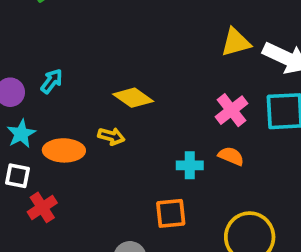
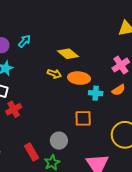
orange ellipse: (64, 150) -> (79, 78), moved
orange semicircle: (231, 156) -> (119, 90), turned 120

